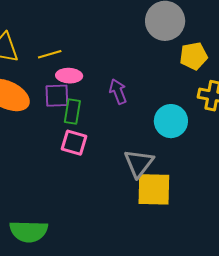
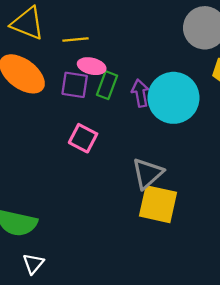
green rectangle: (72, 112) -> (107, 85), moved
cyan circle: (171, 121) -> (174, 98), moved, size x1.4

